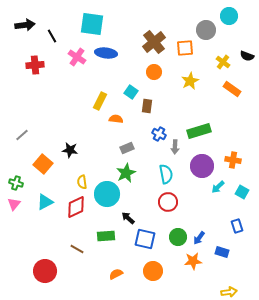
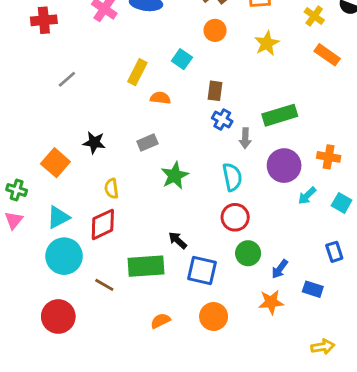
brown rectangle: (147, 106) -> (215, 91), moved
gray line: (22, 135) -> (67, 79), moved
gray rectangle: (127, 148) -> (147, 143), moved
cyan circle: (107, 194) -> (64, 256), moved
green rectangle: (106, 236) -> (146, 266), size x1.4
green circle: (178, 237) -> (248, 253), moved

